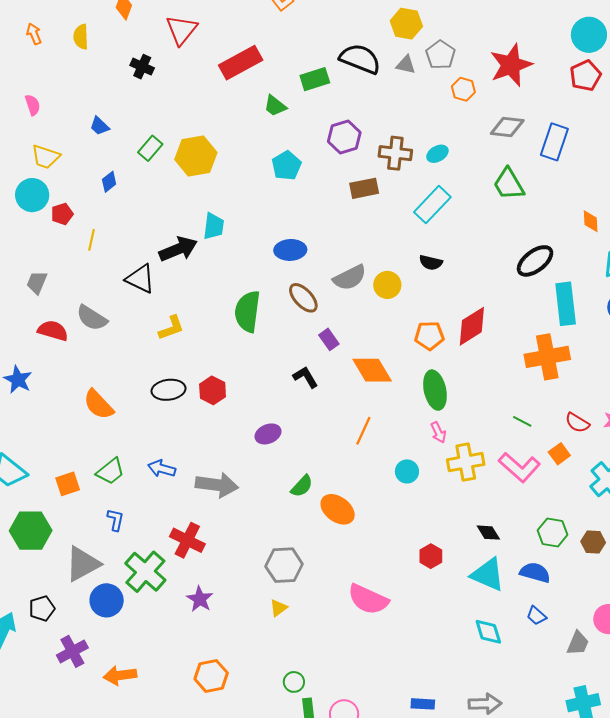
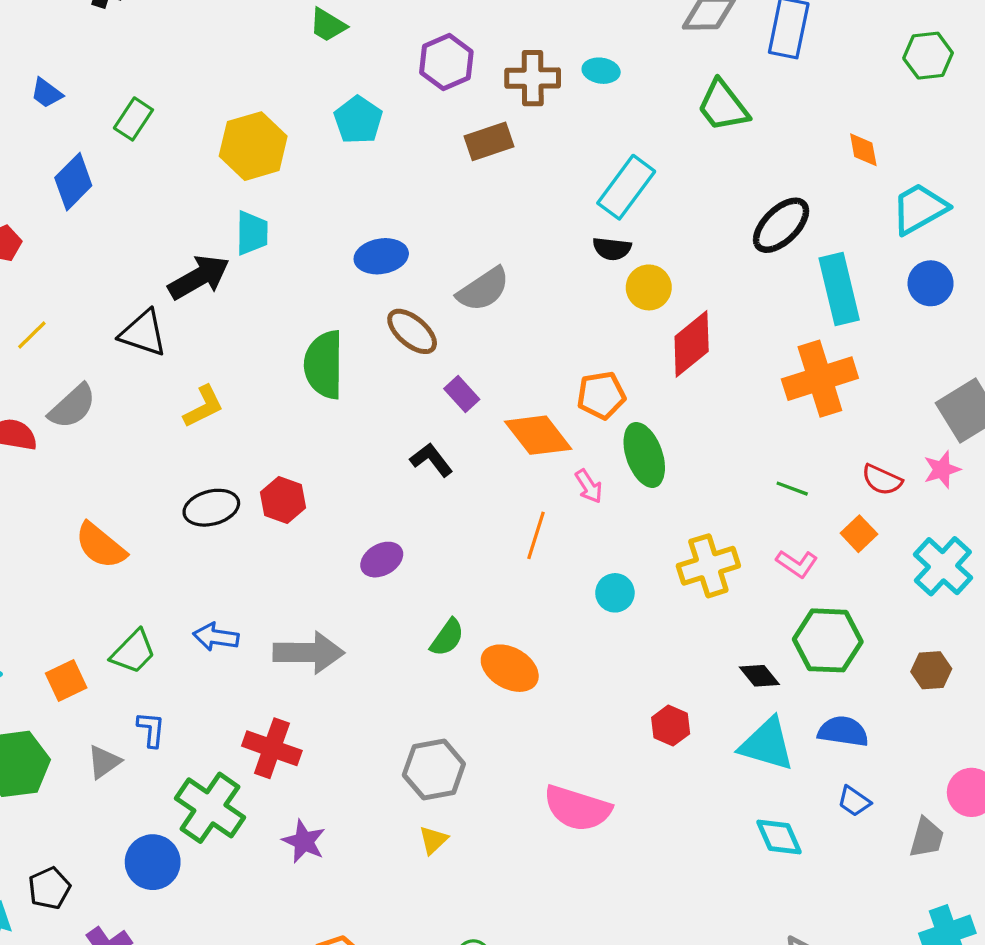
cyan ellipse: (437, 154) -> (601, 71), turned 45
yellow hexagon: (196, 156) -> (253, 146), moved
blue diamond: (109, 182) -> (73, 182), size x1.6
cyan rectangle: (432, 205) -> (626, 187), moved
yellow line: (92, 240) -> (32, 335), moved, turned 40
yellow circle: (387, 285) -> (649, 287), moved
gray semicircle: (92, 318) -> (72, 406), turned -68
orange pentagon: (429, 336) -> (601, 395), moved
pink arrow: (438, 432) -> (589, 486), moved
pink L-shape: (519, 467) -> (797, 564), size x0.6
green hexagon: (553, 532) -> (828, 640), moved, size x1.4
gray triangle: (83, 564) -> (104, 762), moved, size x0.6

